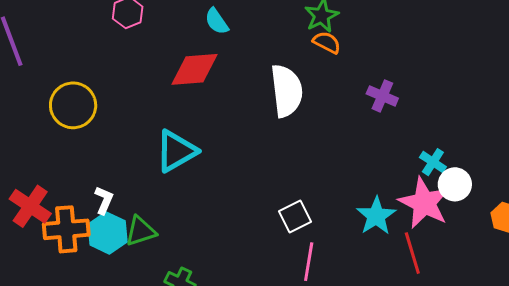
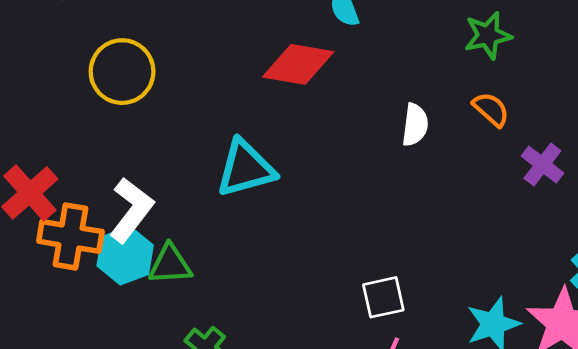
orange semicircle: (327, 42) -> (491, 109), moved
white semicircle: (287, 91) -> (415, 125), size x0.6
white L-shape: (104, 200) -> (131, 210), size x1.6

